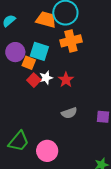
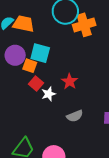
orange trapezoid: (46, 20) -> (23, 24), moved
orange cross: (71, 41) -> (84, 25), moved
white star: (46, 78) -> (49, 94), moved

